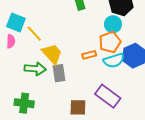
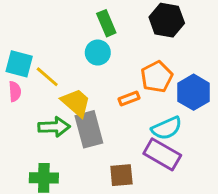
cyan circle: (113, 24) -> (98, 53), moved
cyan semicircle: (114, 60) -> (167, 128), moved
gray rectangle: (59, 73) -> (89, 129), size x1.4

